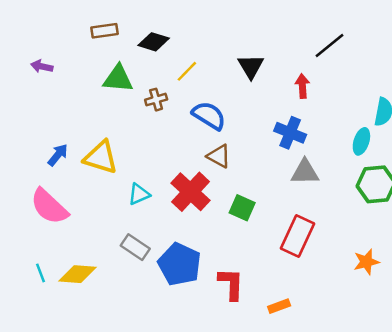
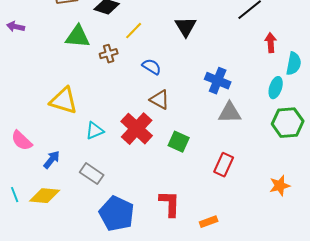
red arrow: (302, 86) -> (271, 43), moved
blue semicircle: (209, 116) -> (152, 67), size x0.7
blue arrow: (58, 155) -> (52, 160), moved
pink semicircle: (49, 207) -> (22, 141), size x0.7
red rectangle: (297, 236) -> (224, 165), size x0.7
blue pentagon: (179, 264) -> (117, 214), moved

